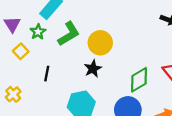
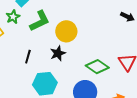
black line: (47, 74) -> (28, 57), moved
green diamond: (139, 80) -> (97, 67), turned 60

